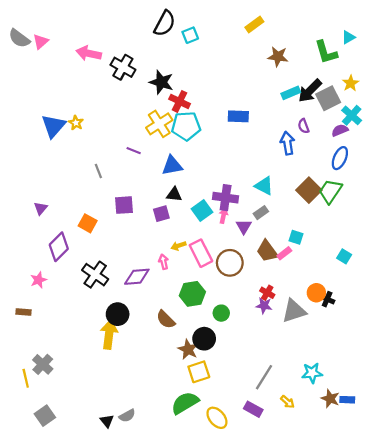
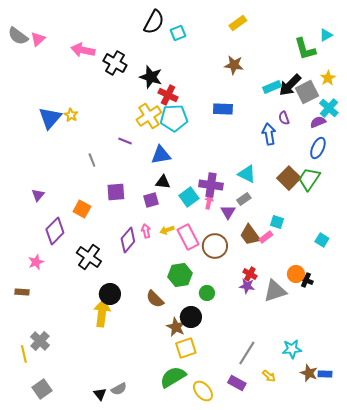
brown star: (278, 57) -> (234, 65), moved
pink arrow: (164, 262) -> (146, 231), moved
purple diamond: (137, 277) -> (128, 240), moved, turned -45

